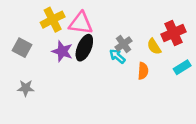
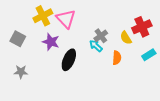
pink triangle: (81, 23) -> (66, 19), turned 40
black ellipse: (84, 48) -> (69, 60), moved

